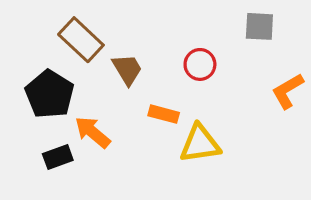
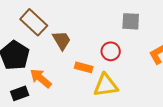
gray square: (259, 26) -> (131, 21), moved
red circle: (200, 64) -> (111, 51), moved

